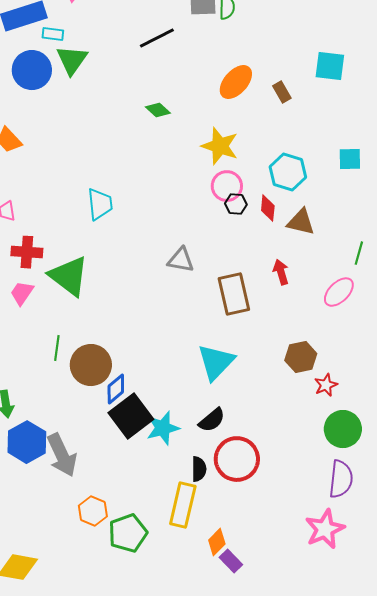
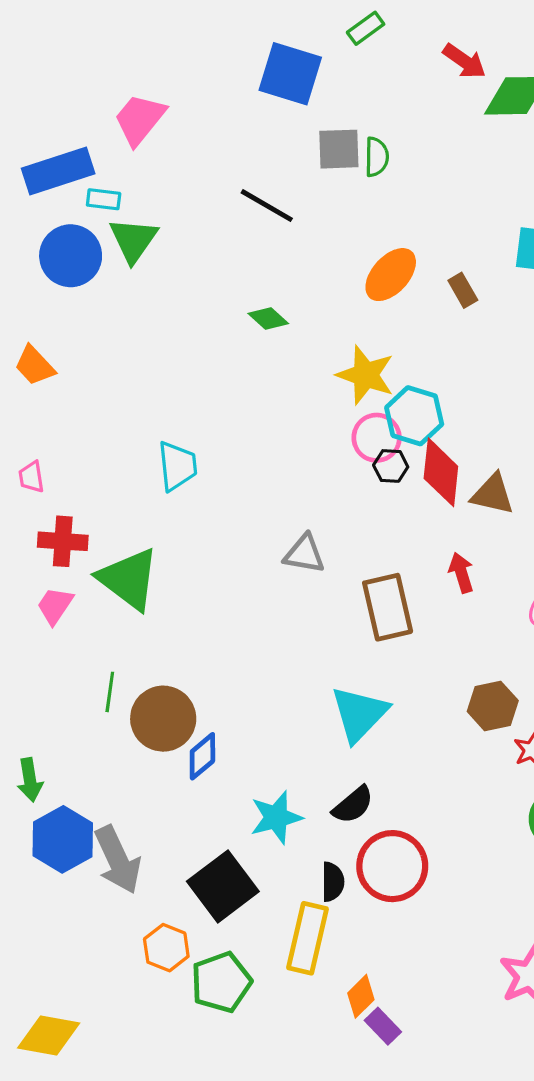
black line: (157, 38) -> (267, 206), turned 57
cyan hexagon: (288, 172) -> (414, 416), moved
red diamond: (268, 208) -> (441, 472), size x1.6
black square: (131, 416) -> (223, 886), moved

